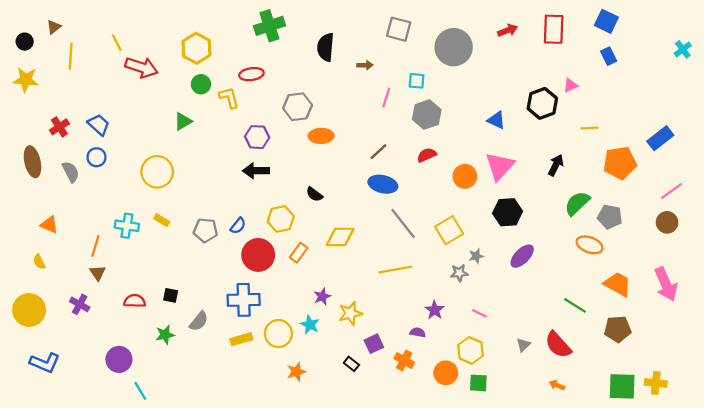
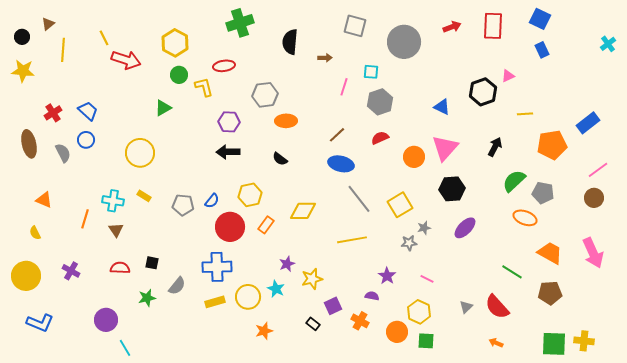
black semicircle: (314, 194) -> (280, 159), moved
brown triangle: (98, 273) -> (116, 230), moved

